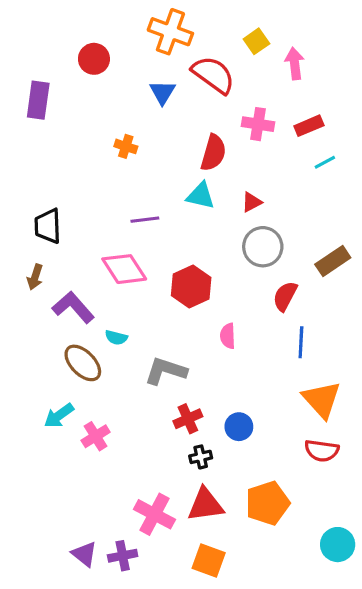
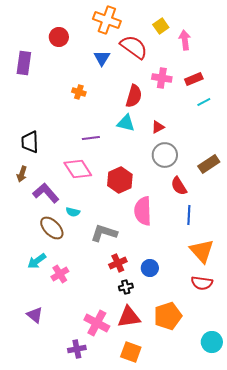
red semicircle: (285, 296) -> (179, 186), turned -60
pink semicircle: (228, 336) -> (143, 211), size x1.8
purple triangle: (84, 554) -> (35, 315), moved

